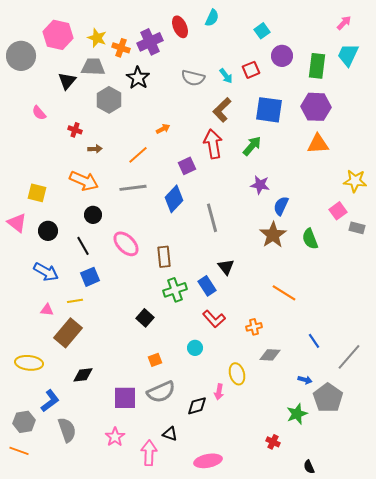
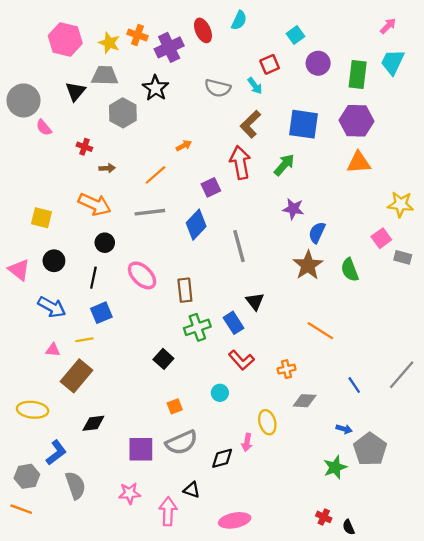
orange cross: (121, 48) -> (137, 35), moved
gray circle: (21, 56) -> (23, 100), moved
red square: (251, 70) -> (270, 64), moved
pink triangle: (17, 223) -> (19, 270), moved
black line: (83, 246) -> (93, 278), turned 42
gray line: (349, 357) -> (402, 375), moved
pink star: (115, 437) -> (130, 493), turned 30
red cross: (273, 442) -> (324, 517), moved

